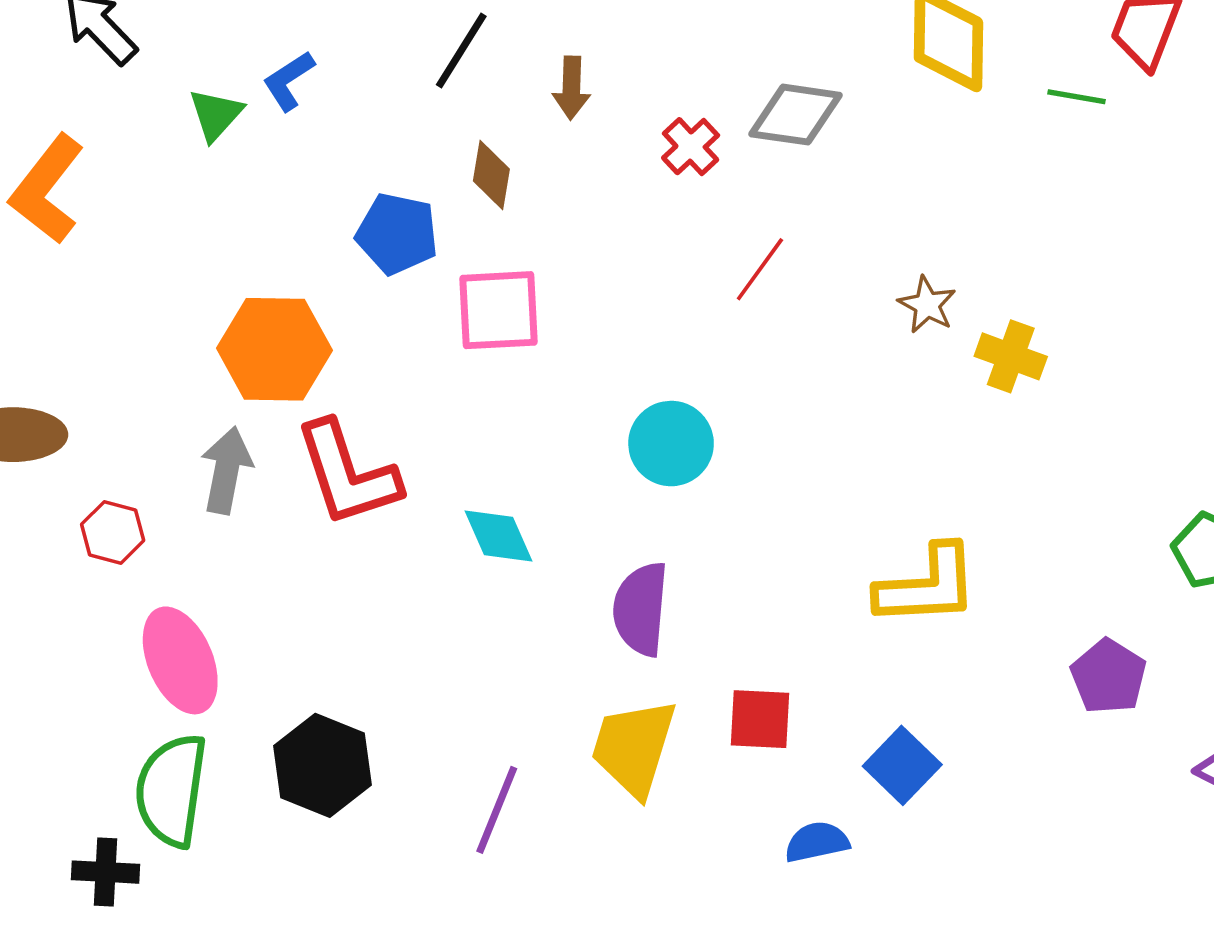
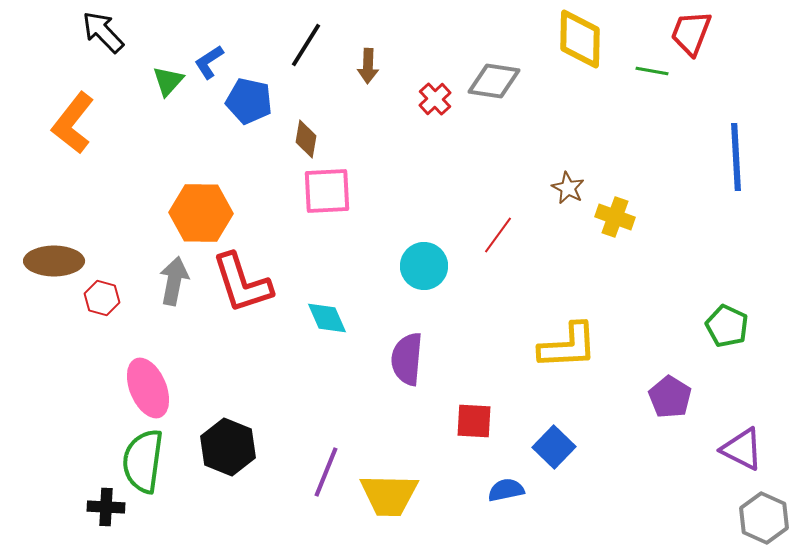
brown diamond: (491, 175) -> (306, 139), moved
blue pentagon: (397, 234) -> (249, 101), moved
red line: (760, 269) -> (498, 235), moved
red hexagon: (113, 532) -> (102, 298), moved
yellow trapezoid: (634, 748) -> (389, 495), moved, turned -106

